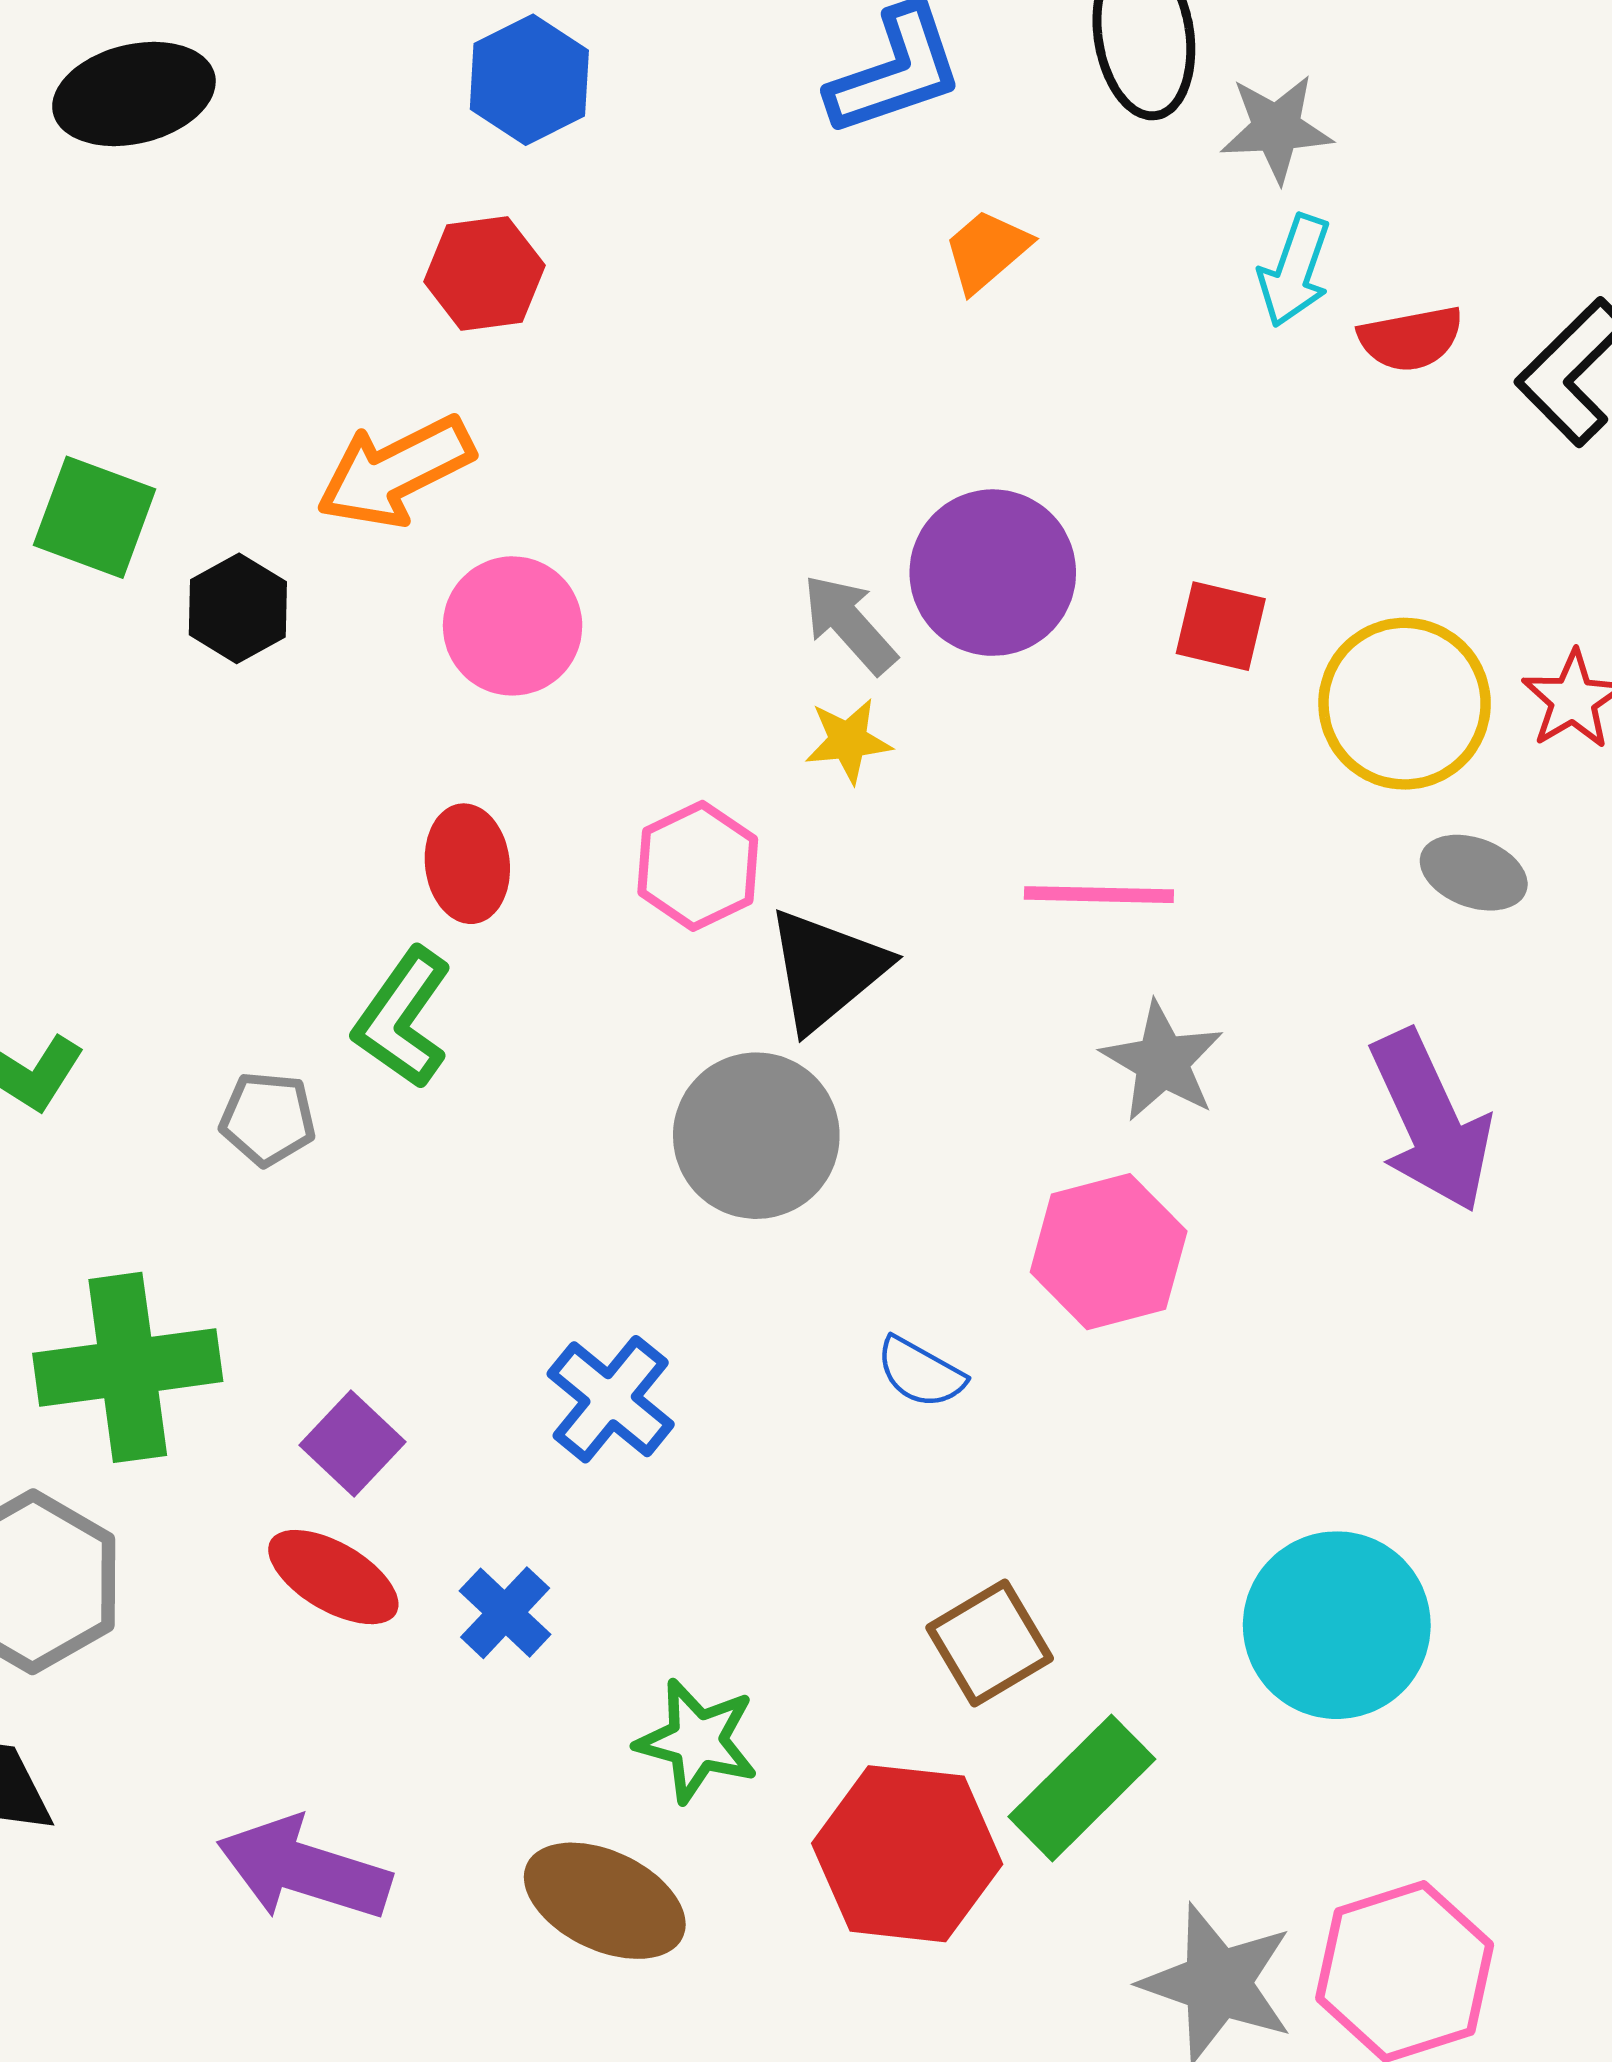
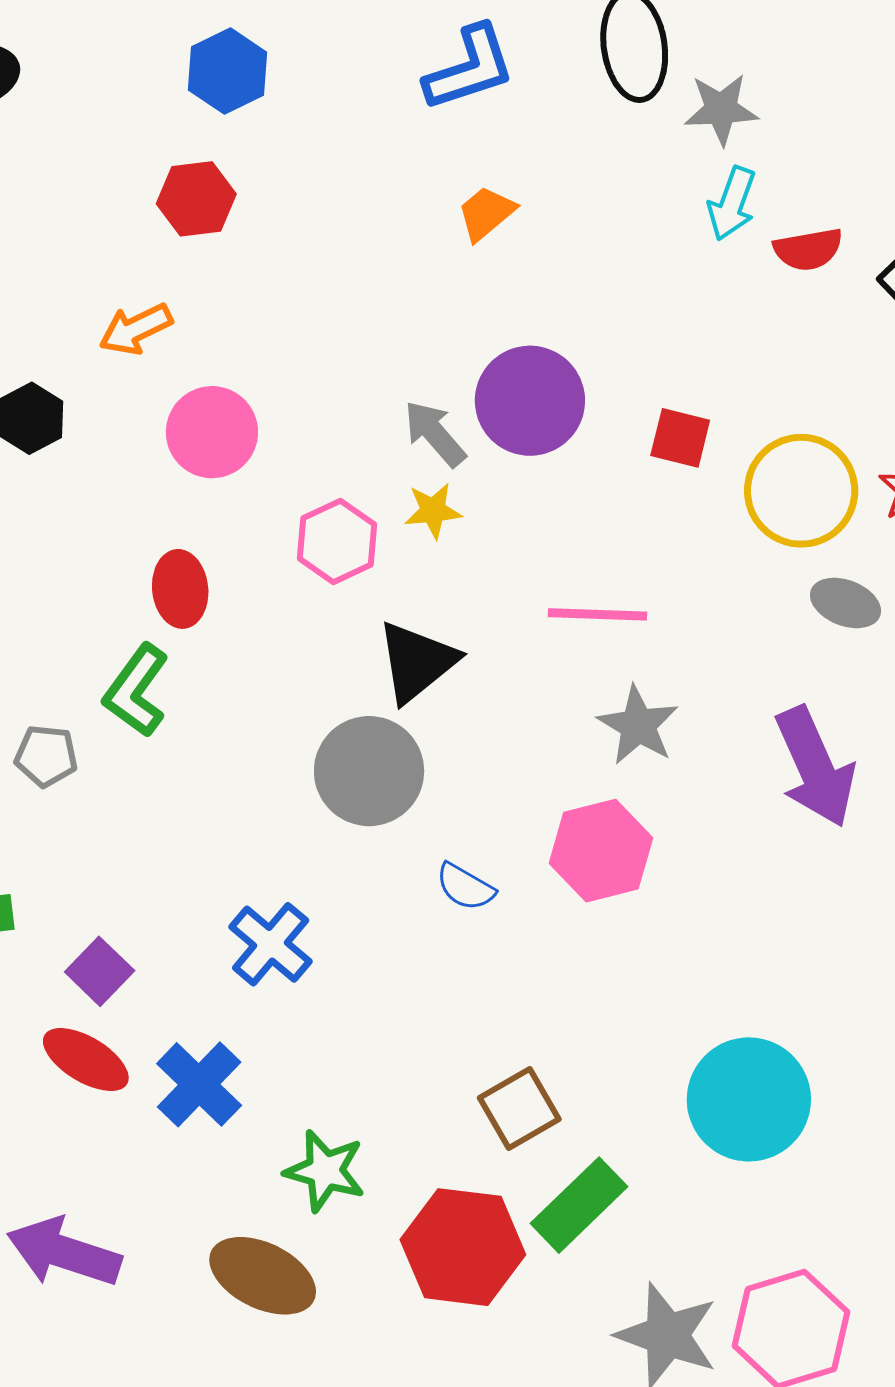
orange trapezoid: (987, 251) -> (486, 213), moved
orange arrow: (395, 472) -> (136, 329), size x0.7
pink hexagon: (698, 866) -> (337, 541), moved
blue semicircle: (920, 1372) -> (465, 887), moved
blue cross: (505, 1613) -> (199, 1084), size x1.4

